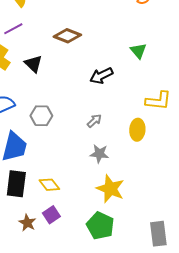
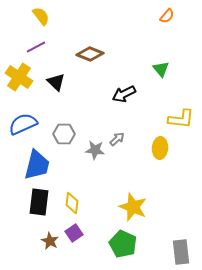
gray star: (99, 154) -> (95, 150), moved
yellow diamond: (49, 185) -> (72, 203), turned 45

